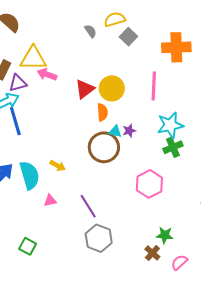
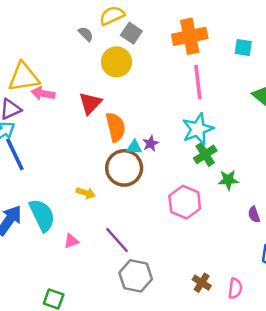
pink line: (154, 86) -> (198, 82), moved
yellow circle: (112, 88) -> (117, 62), moved
orange semicircle: (102, 112) -> (116, 127), size x1.4
yellow arrow: (58, 166) -> (86, 193), moved
green star: (165, 235) -> (228, 180), moved
pink semicircle: (179, 262) -> (235, 288), turned 150

